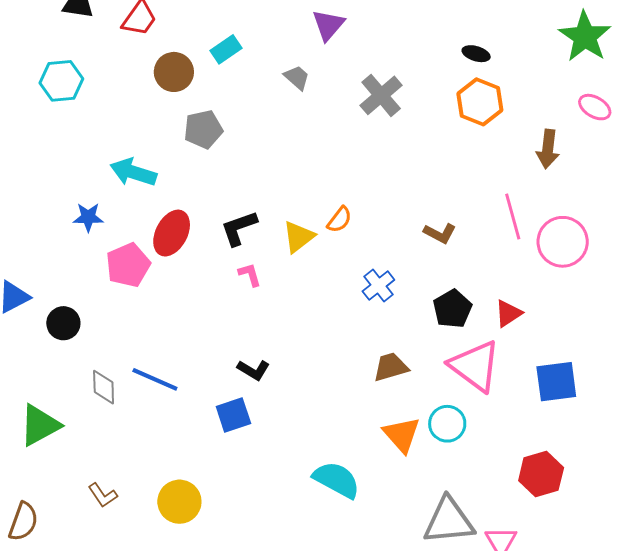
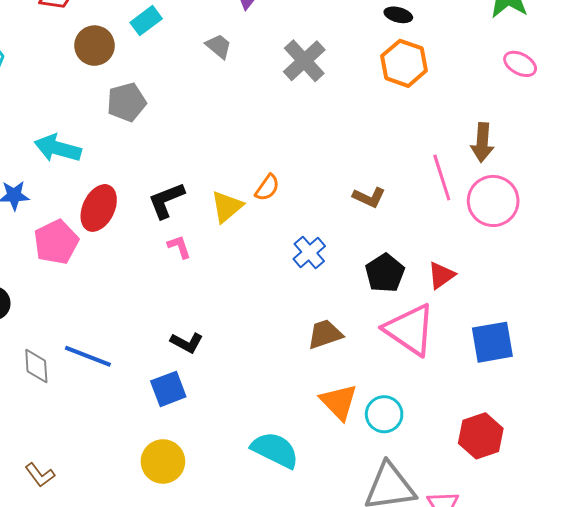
brown arrow: (548, 149) -> (482, 142), moved
cyan circle: (447, 424) -> (384, 414), moved
yellow circle: (179, 502) -> (163, 461), moved

